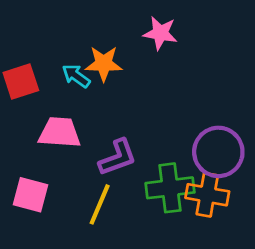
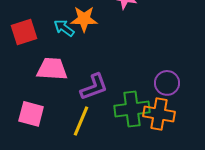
purple circle: (218, 152) -> (167, 83), size x0.7

